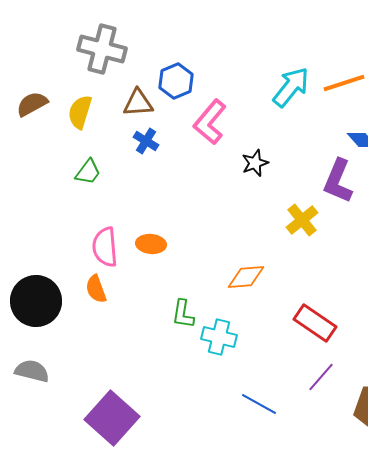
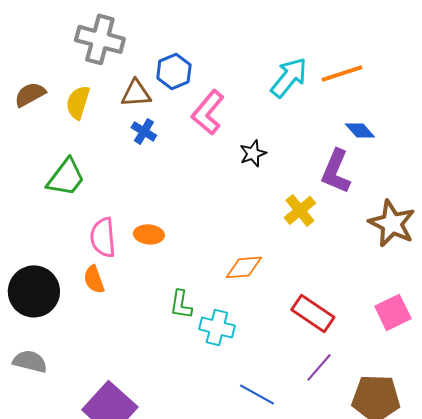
green trapezoid: (88, 172) -> (66, 177), moved, size x1.5

